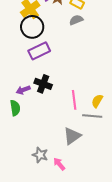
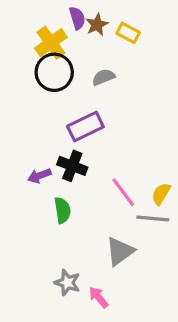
gray semicircle: (76, 20) -> (103, 77), moved
purple rectangle: (39, 51) -> (85, 126), moved
pink line: (74, 100) -> (123, 192), turned -30
green semicircle: (15, 108) -> (62, 210), moved

